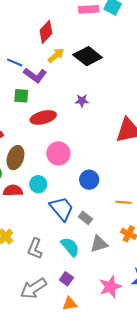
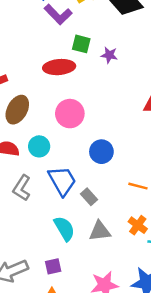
green square: (21, 96) -> (81, 44), moved
gray L-shape: (35, 249) -> (22, 188), moved
purple square: (66, 279) -> (53, 266), turned 32

